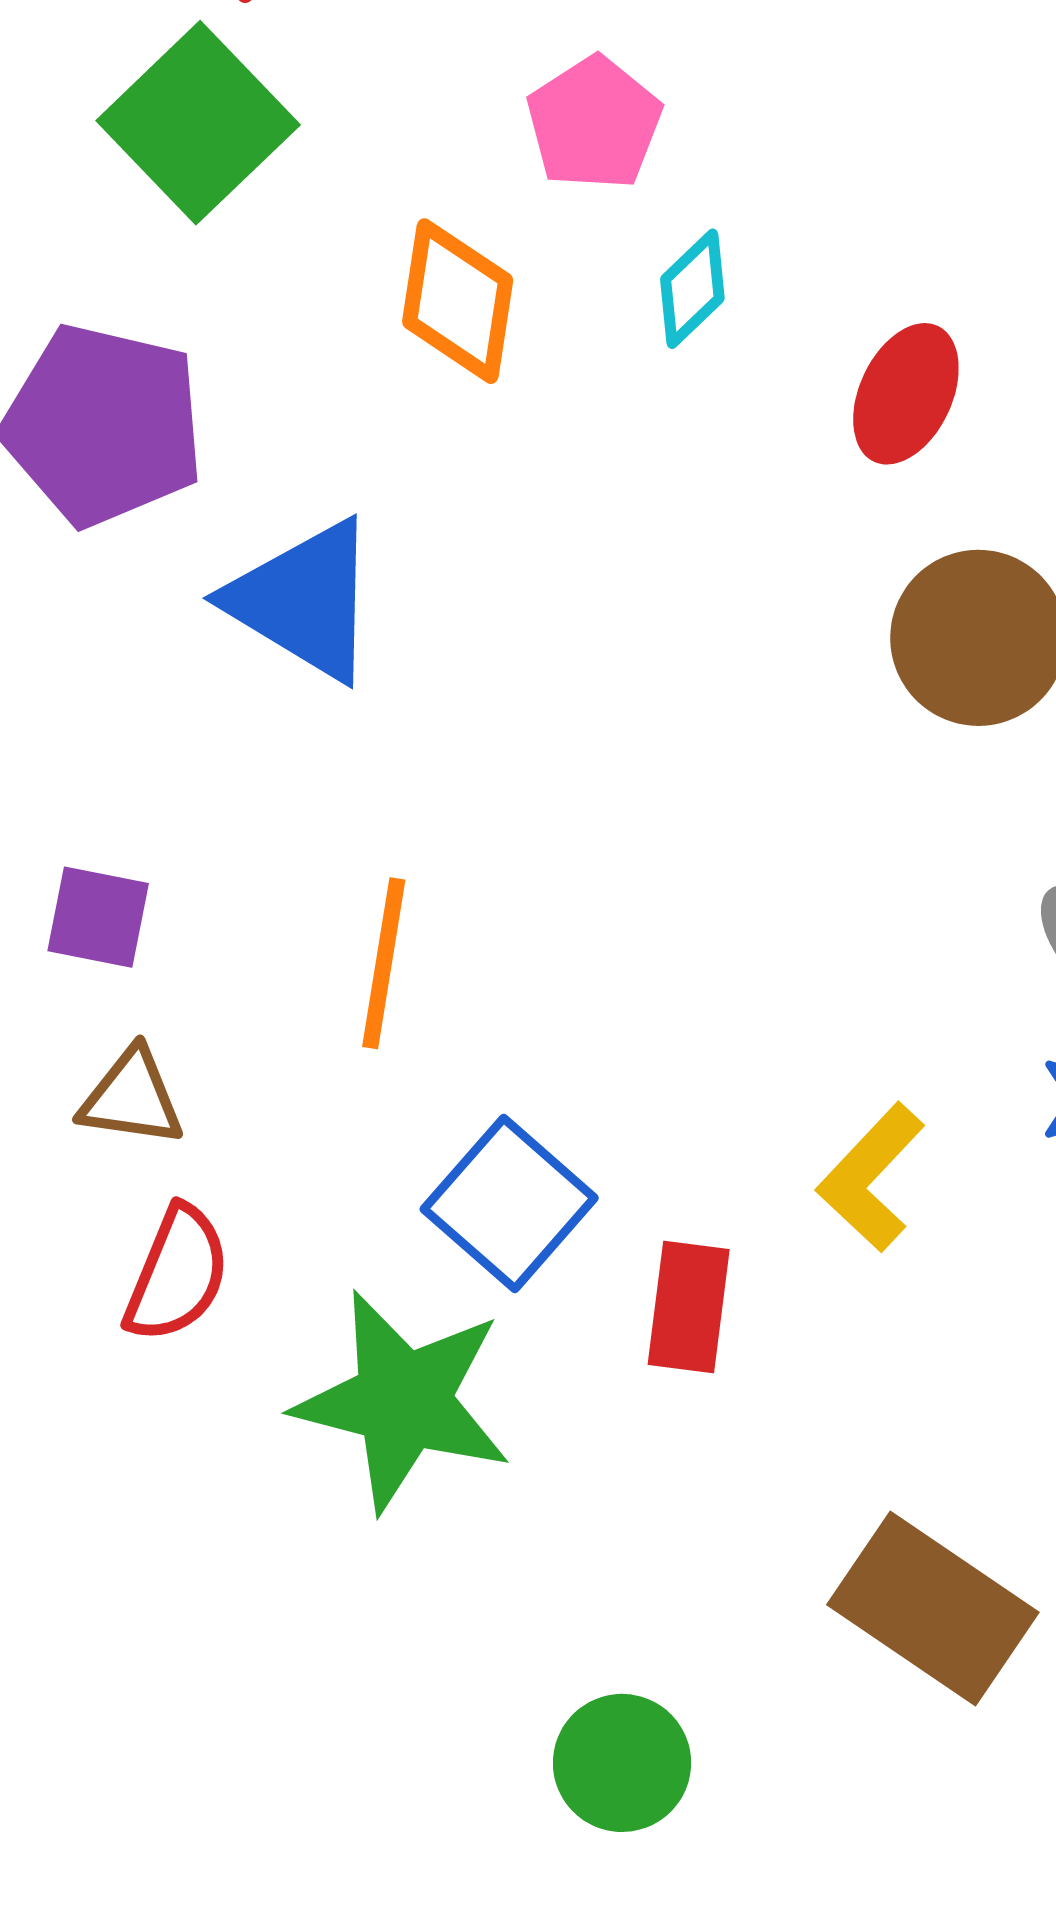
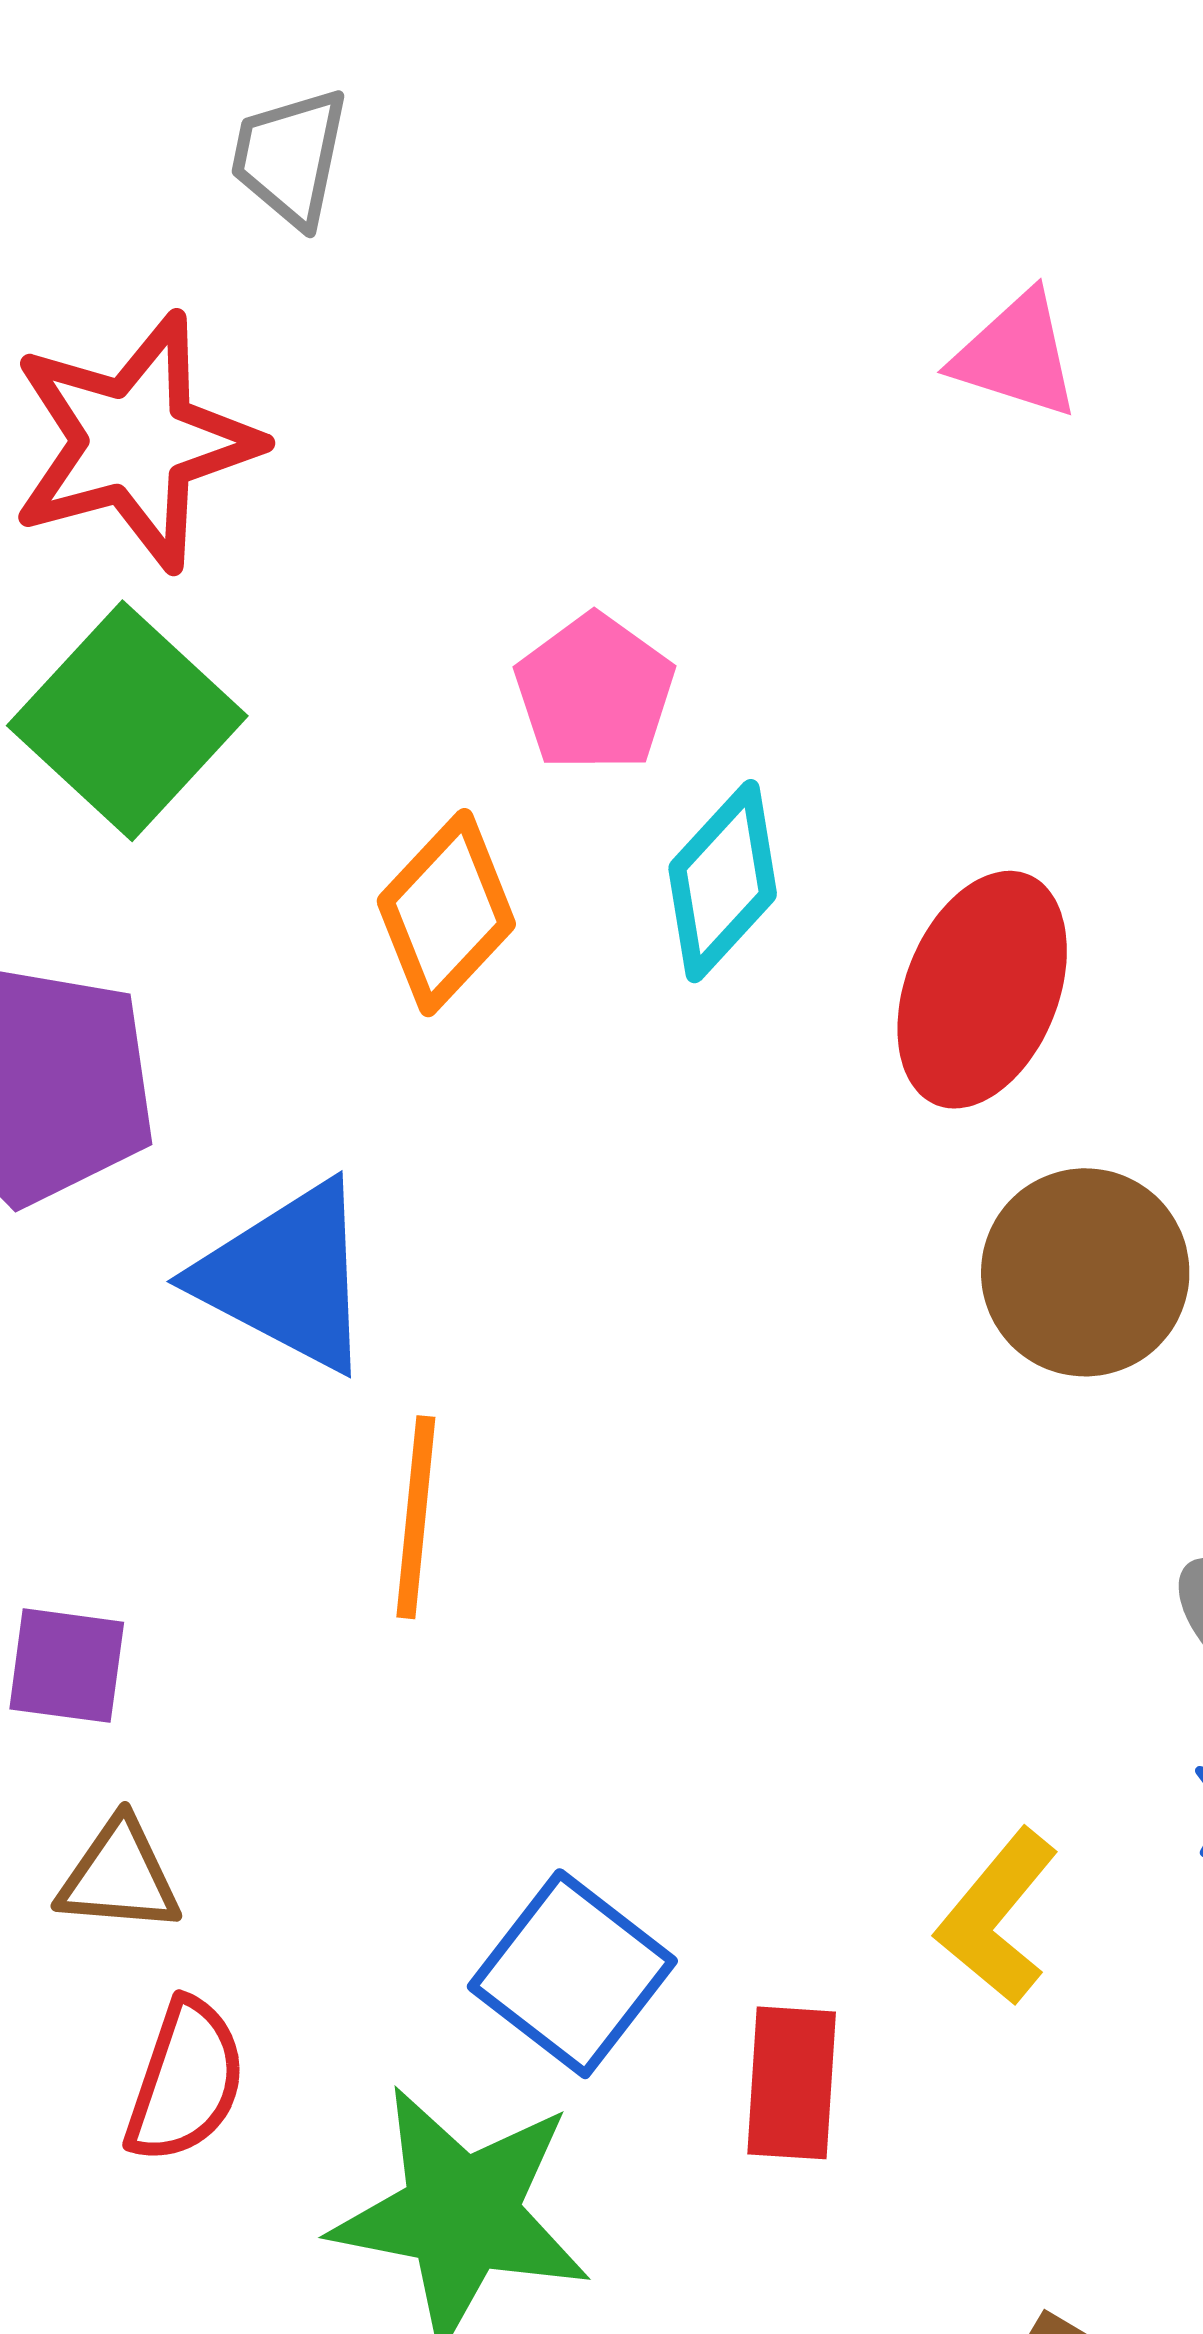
cyan diamond: (692, 289) -> (723, 881), size x1.4
orange diamond: (458, 301) -> (446, 913), turned 38
red ellipse: (906, 394) -> (982, 990), size x1.4
orange line: (384, 963) -> (416, 1517), moved

